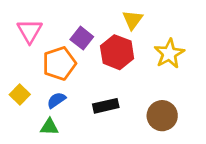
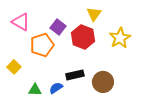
pink triangle: (30, 31) -> (21, 22), turned -30
blue semicircle: (56, 100) -> (56, 88), moved
brown circle: (162, 116) -> (103, 82), moved

